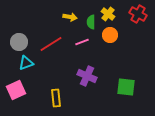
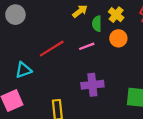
yellow arrow: (70, 17) -> (80, 11), moved, turned -48
gray circle: (19, 42) -> (15, 15), moved
purple cross: (87, 76) -> (92, 85), turned -30

